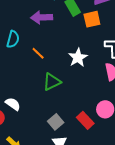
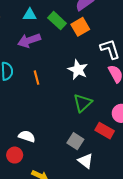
orange line: (38, 53) -> (37, 78), turned 48
green triangle: (52, 82) -> (83, 103), moved

